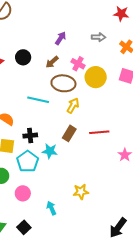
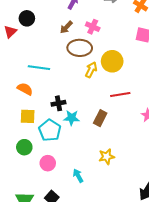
black circle: (23, 57) -> (27, 18), moved
yellow circle: (96, 77) -> (112, 61), moved
cyan line: (38, 100) -> (39, 68), moved
brown rectangle: (69, 133) -> (100, 118), moved
black cross: (30, 136) -> (58, 103), moved

